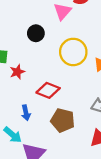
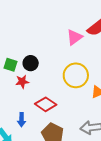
black circle: (36, 33) -> (31, 63), moved

